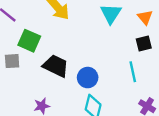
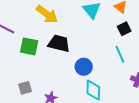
gray square: (12, 61) -> (25, 88), moved
black trapezoid: (56, 66) -> (59, 43), moved

